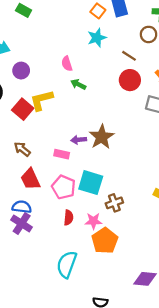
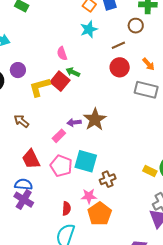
brown line: (129, 56) -> (118, 45), turned -56
purple circle: (21, 71) -> (18, 70), moved
red square: (23, 109) -> (60, 81), moved
brown arrow: (22, 149) -> (21, 121), moved
pink rectangle: (62, 154) -> (59, 136), turned -56
red semicircle: (69, 218) -> (66, 208), moved

